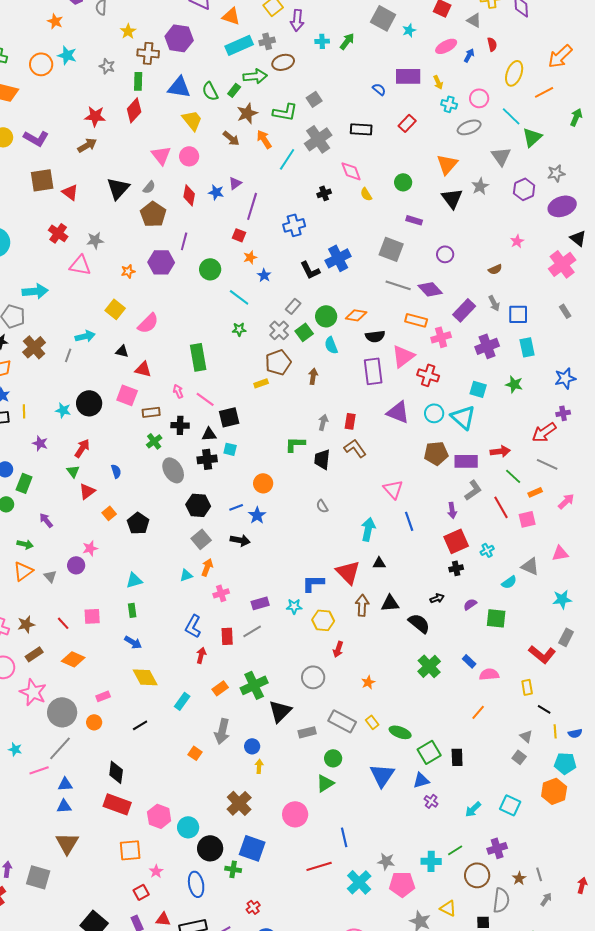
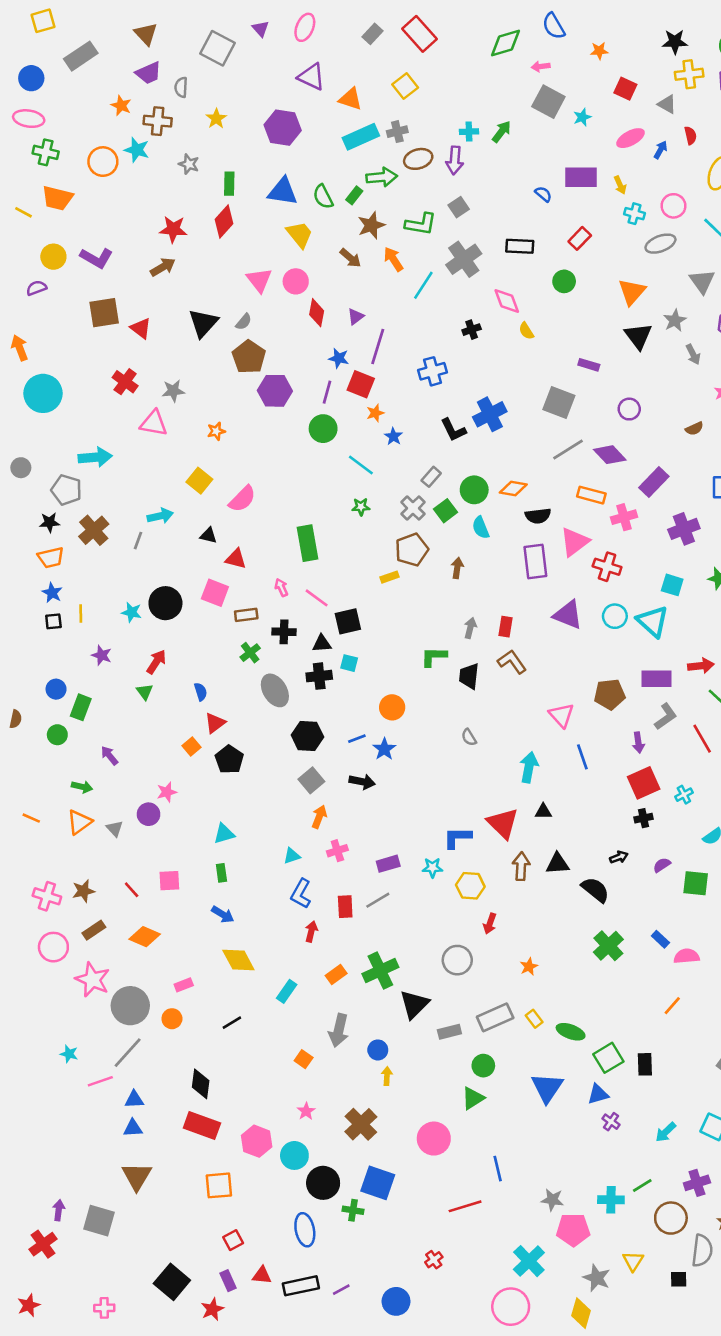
purple arrow: (297, 20) -> (455, 160), moved
brown cross: (148, 53) -> (158, 121), moved
green circle: (403, 182) -> (564, 281), moved
blue star: (216, 192) -> (339, 358), moved
red diamond: (189, 195) -> (317, 313), moved
red square: (239, 235) -> (361, 384), size x1.5
purple line: (184, 241) -> (327, 392), moved
purple hexagon: (161, 262) -> (275, 391), moved
gray line: (398, 285) -> (568, 449), turned -50
gray arrow: (494, 303) -> (693, 354), moved
brown pentagon: (436, 453) -> (610, 694), moved
red triangle: (87, 491) -> (215, 723), moved
cyan triangle: (186, 575) -> (292, 856), moved
gray rectangle: (342, 721) -> (495, 1017), turned -52
pink star: (156, 871) -> (306, 1111), moved
cyan cross: (359, 882) -> (529, 1261), moved
red cross: (253, 907) -> (434, 1260), moved
yellow triangle: (448, 908) -> (633, 1261), turned 36

